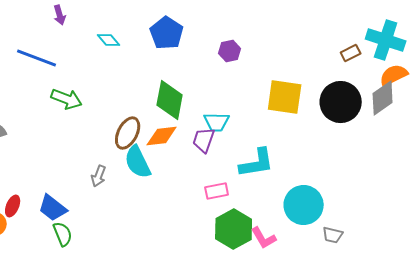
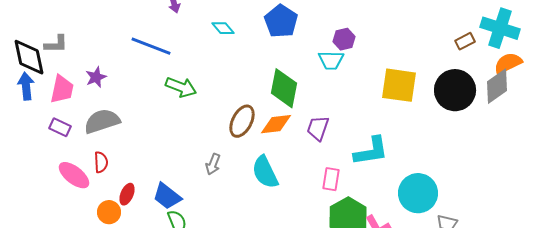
cyan trapezoid: (217, 122) -> (331, 60), moved
cyan semicircle: (138, 162) -> (265, 172), moved
pink rectangle: (217, 191) -> (331, 179), turned -70

